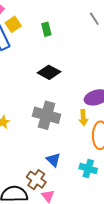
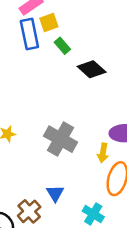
green rectangle: (46, 29) -> (62, 46), moved, turned -40
black diamond: (49, 72) -> (92, 69), moved

